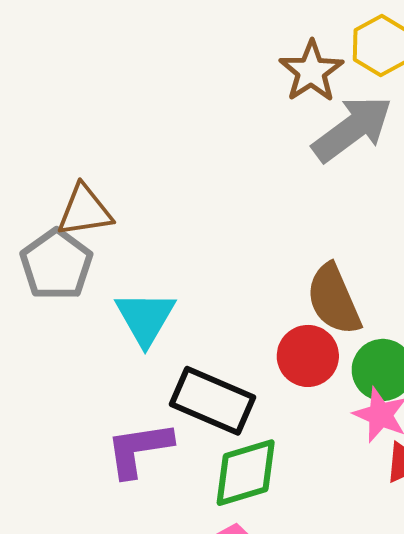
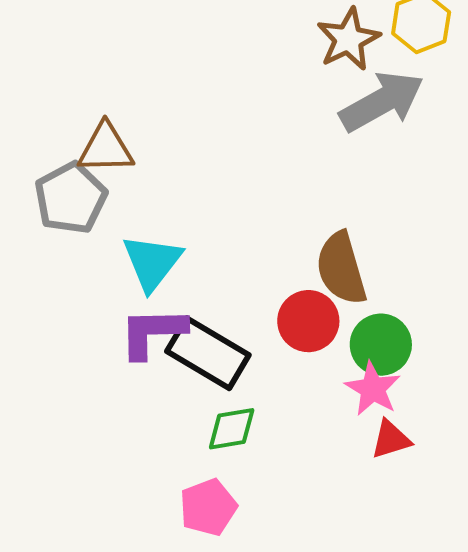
purple L-shape: (139, 449) -> (153, 332), moved
green diamond: (246, 473) -> (232, 429), size x0.7

